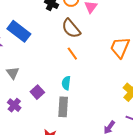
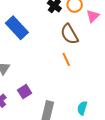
cyan semicircle: (66, 83) -> (82, 108), moved

